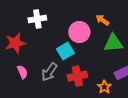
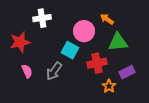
cyan square: (65, 51) -> (70, 50), turned -30
red cross: (77, 76) -> (97, 63), moved

